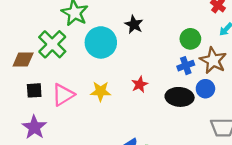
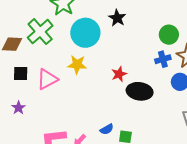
yellow star: (101, 91) -> (77, 65), moved
black ellipse: (180, 97) -> (140, 91), moved
purple star: (34, 127) -> (19, 108), size x0.6

